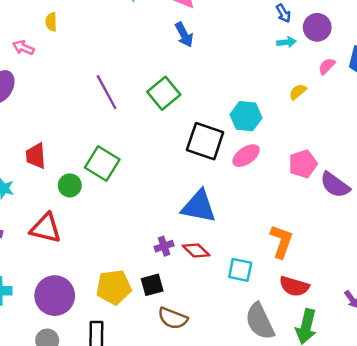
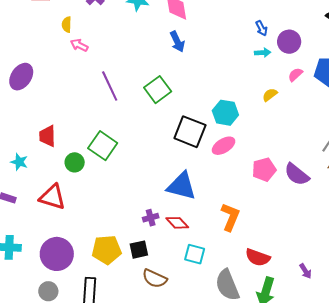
pink arrow: (23, 48) -> (79, 45), moved
pink pentagon: (303, 164) -> (264, 170), moved
orange L-shape: (281, 241) -> (230, 217), moved
cyan square: (240, 270) -> (195, 254), moved

